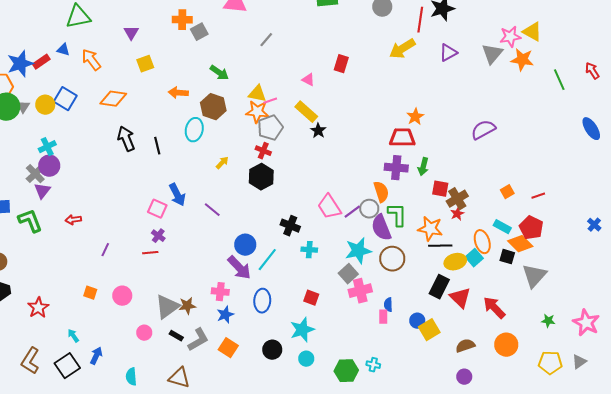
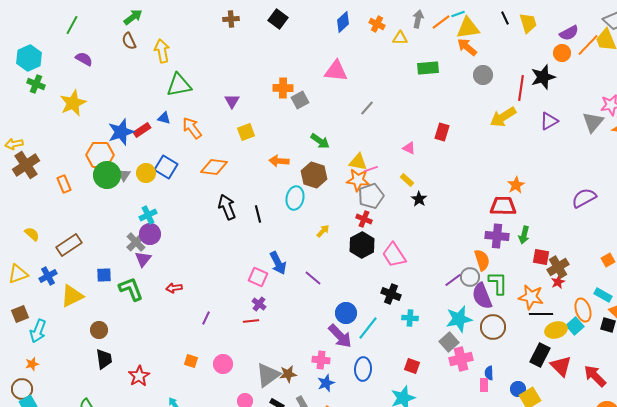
yellow rectangle: (306, 112) -> (407, 180), size x0.6
pink trapezoid: (329, 207) -> (394, 255), moved

